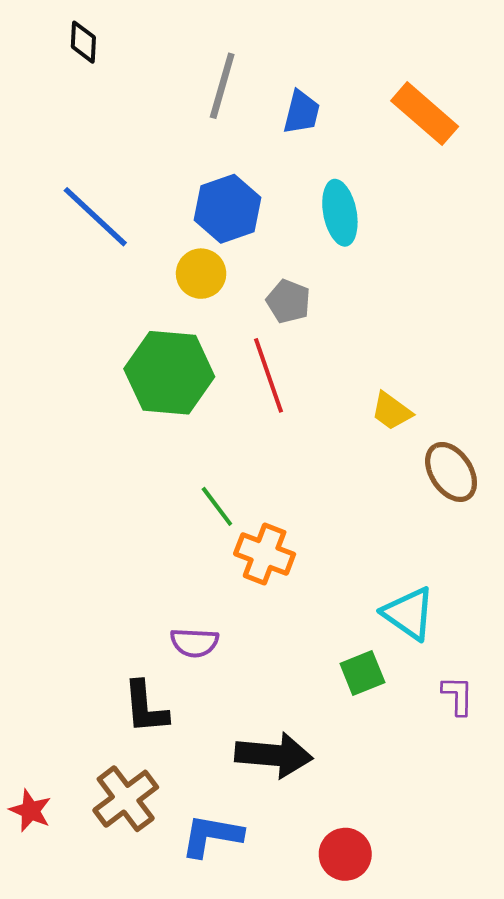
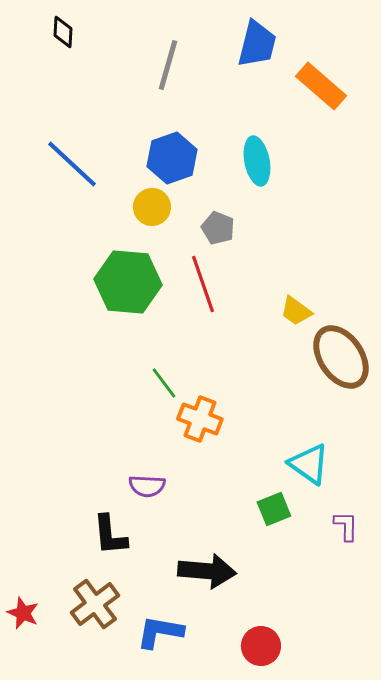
blue trapezoid: (302, 112) -> (257, 44), moved, size x1.4
brown ellipse: (451, 472) -> (341, 357), size x1.4

